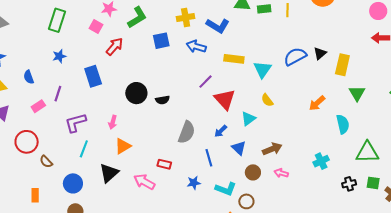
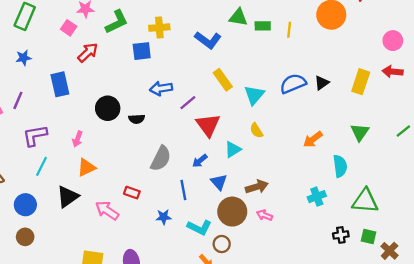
yellow cross: (186, 18) -> (159, 28), moved
blue arrow: (196, 46) -> (161, 88), moved, turned -30
yellow rectangle: (234, 59) -> (223, 80), turned 42
yellow rectangle: (342, 65) -> (361, 82), moved
cyan cross: (321, 161) -> (317, 197), moved
brown circle: (253, 172) -> (232, 212), size x1.6

